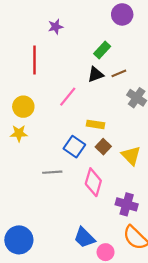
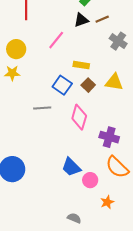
yellow triangle: (131, 156) -> (114, 82), moved, turned -36

